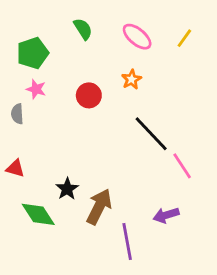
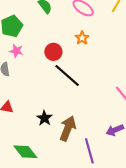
black line: (151, 134) -> (67, 75), moved
green diamond: (38, 214) -> (25, 152), moved

